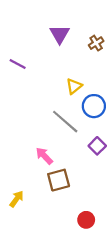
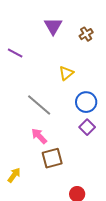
blue circle: (94, 106) -> (86, 102), moved
gray line: (65, 122) -> (39, 105), moved

